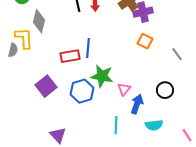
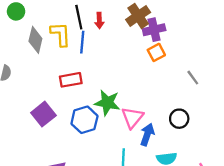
yellow L-shape: (24, 38) -> (61, 34), moved
orange square: (145, 41) -> (156, 52), moved, turned 35
blue line: (88, 48) -> (82, 42), moved
pink triangle: (124, 89) -> (132, 117), size x1.5

